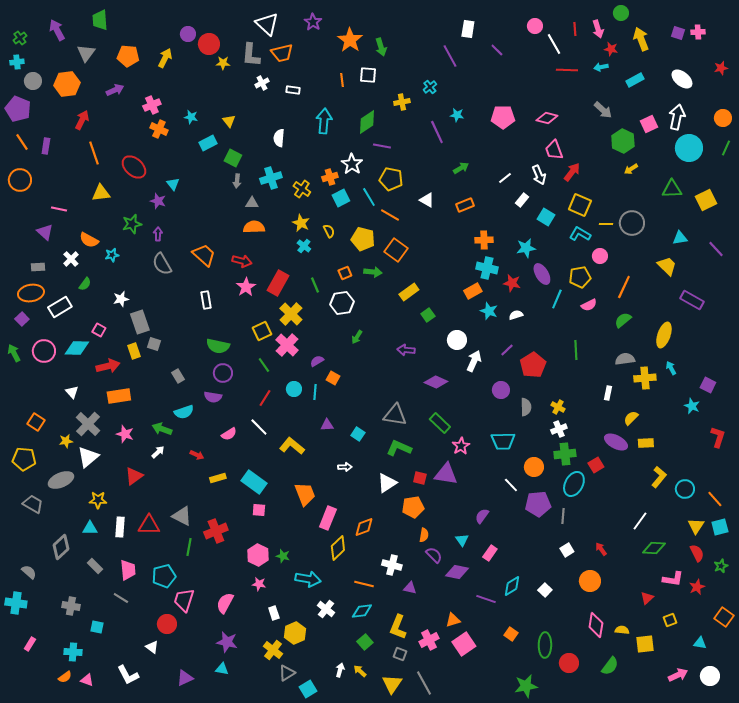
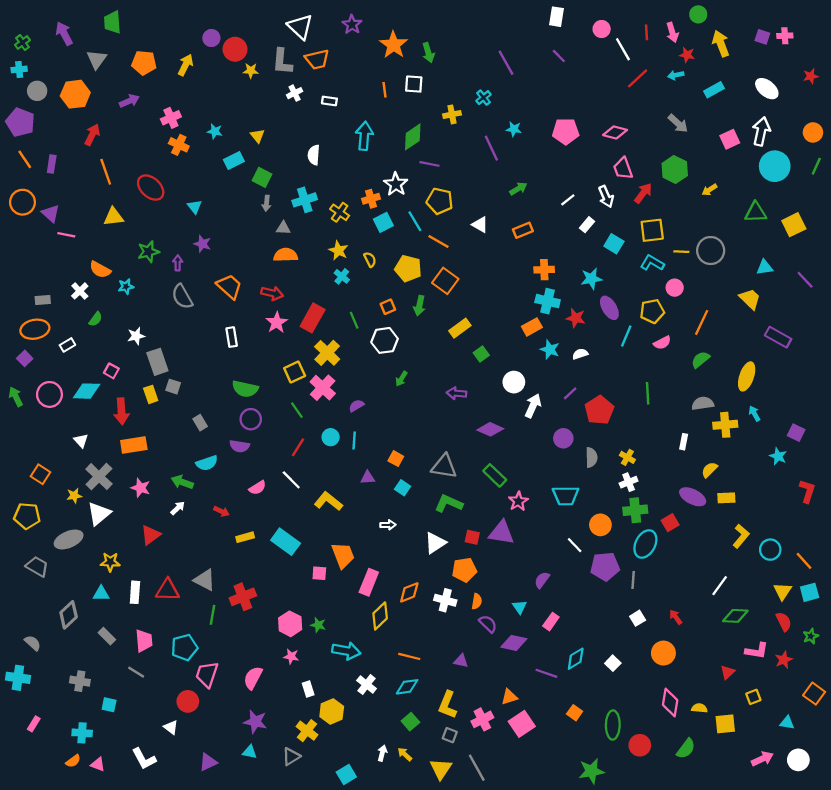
white rectangle: (468, 29) -> (557, 17), moved
red line: (567, 70) -> (638, 78), turned -45
green hexagon: (623, 141) -> (675, 170), moved
purple star: (158, 201) -> (202, 244), moved
yellow square: (580, 205) -> (652, 230), turned -30
purple triangle: (45, 232) -> (51, 213), moved
green arrow: (373, 272) -> (419, 306), turned 96
white rectangle: (60, 307) -> (67, 345), size x0.6
red arrow: (108, 366) -> (121, 411), turned 100
orange square: (333, 378) -> (396, 459), moved
pink square: (259, 510) -> (319, 573), moved
white cross: (392, 565) -> (445, 600), moved
gray triangle: (287, 673) -> (291, 756), moved

